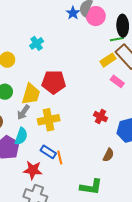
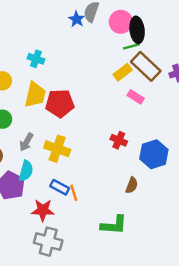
pink circle: (96, 16) -> (121, 22), moved
cyan cross: (37, 43) -> (36, 59), turned -32
yellow trapezoid: (31, 94) -> (35, 95), moved
yellow cross: (49, 120) -> (57, 149), turned 35

